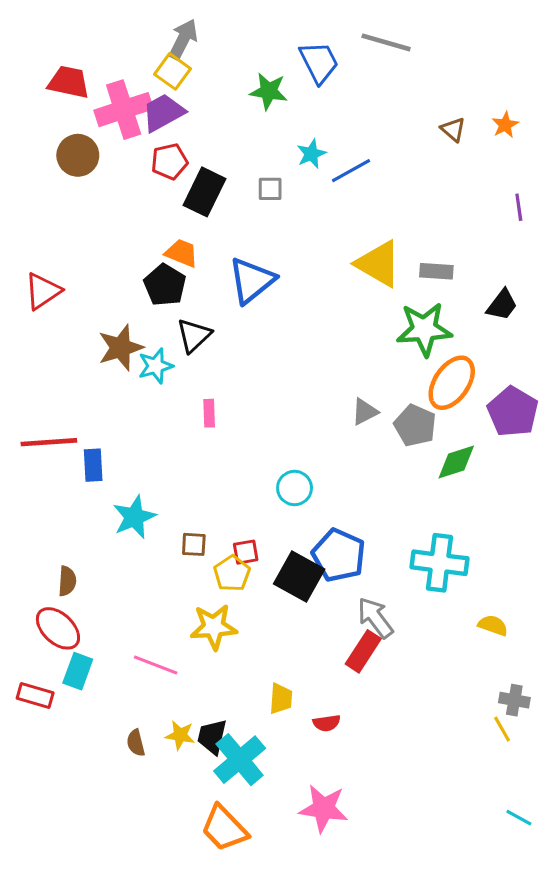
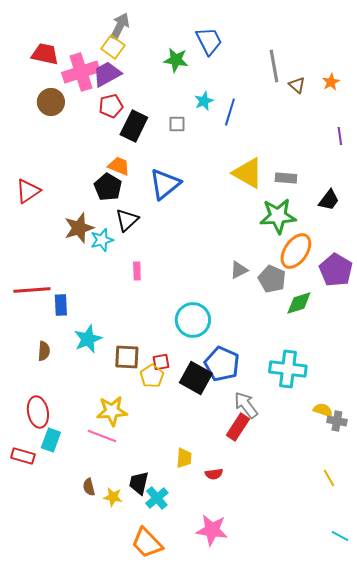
gray line: (386, 42) -> (274, 66), moved, turned 64
blue line: (351, 171) -> (230, 112), turned -44
cyan circle: (295, 488) -> (193, 320), size x1.5
brown square: (194, 544) -> (127, 357), size x1.5
brown semicircle: (67, 581) -> (44, 351), moved
yellow star: (214, 627) -> (112, 411), moved
red ellipse: (58, 628) -> (38, 412), turned 36
gray cross: (514, 700) -> (337, 421), moved
yellow star: (180, 735) -> (113, 497), moved
cyan cross: (240, 760) -> (157, 498), size x0.7

